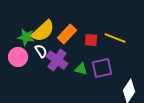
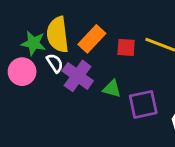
yellow semicircle: (43, 31) -> (58, 35), turned 125
purple square: (102, 68) -> (143, 104), moved

